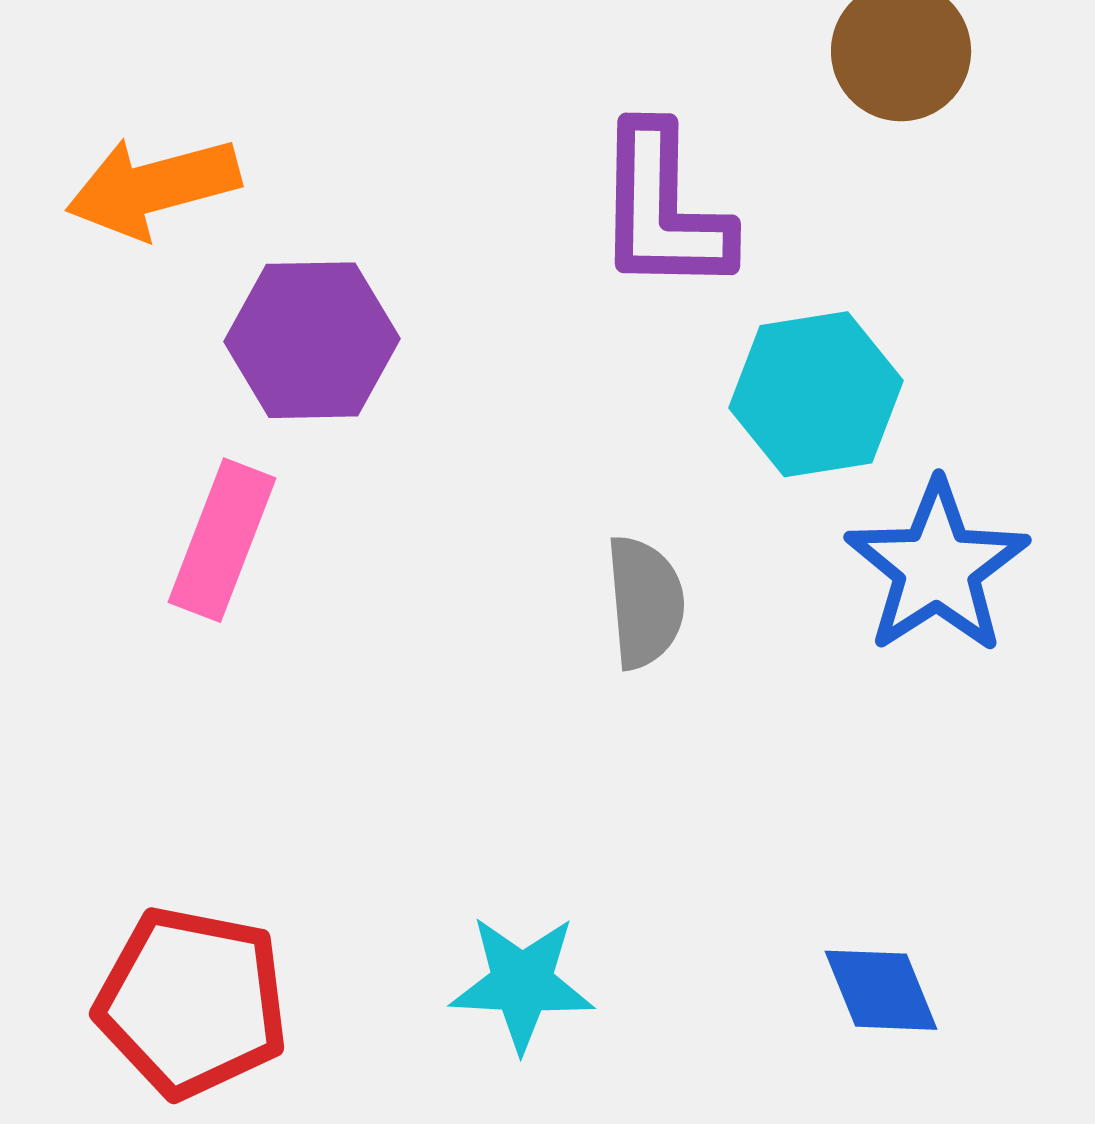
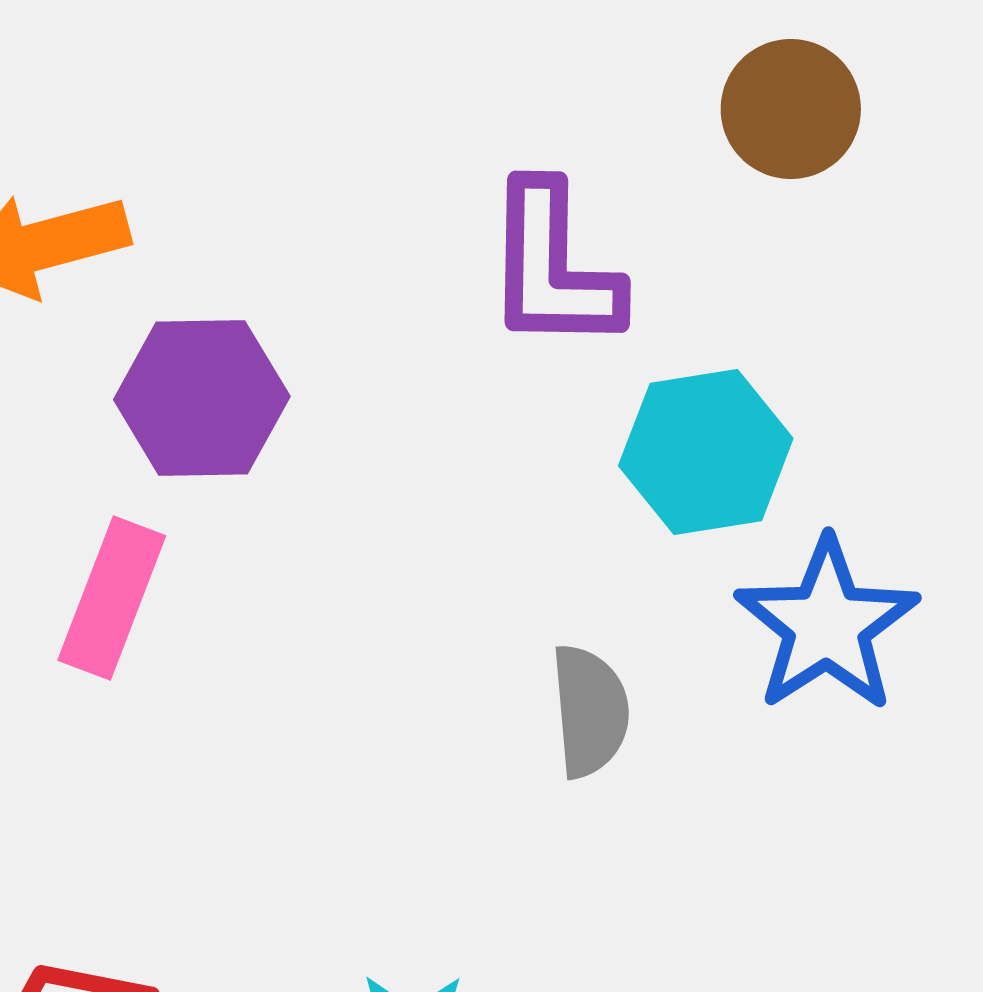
gray semicircle: (645, 602) -> (590, 711), moved

